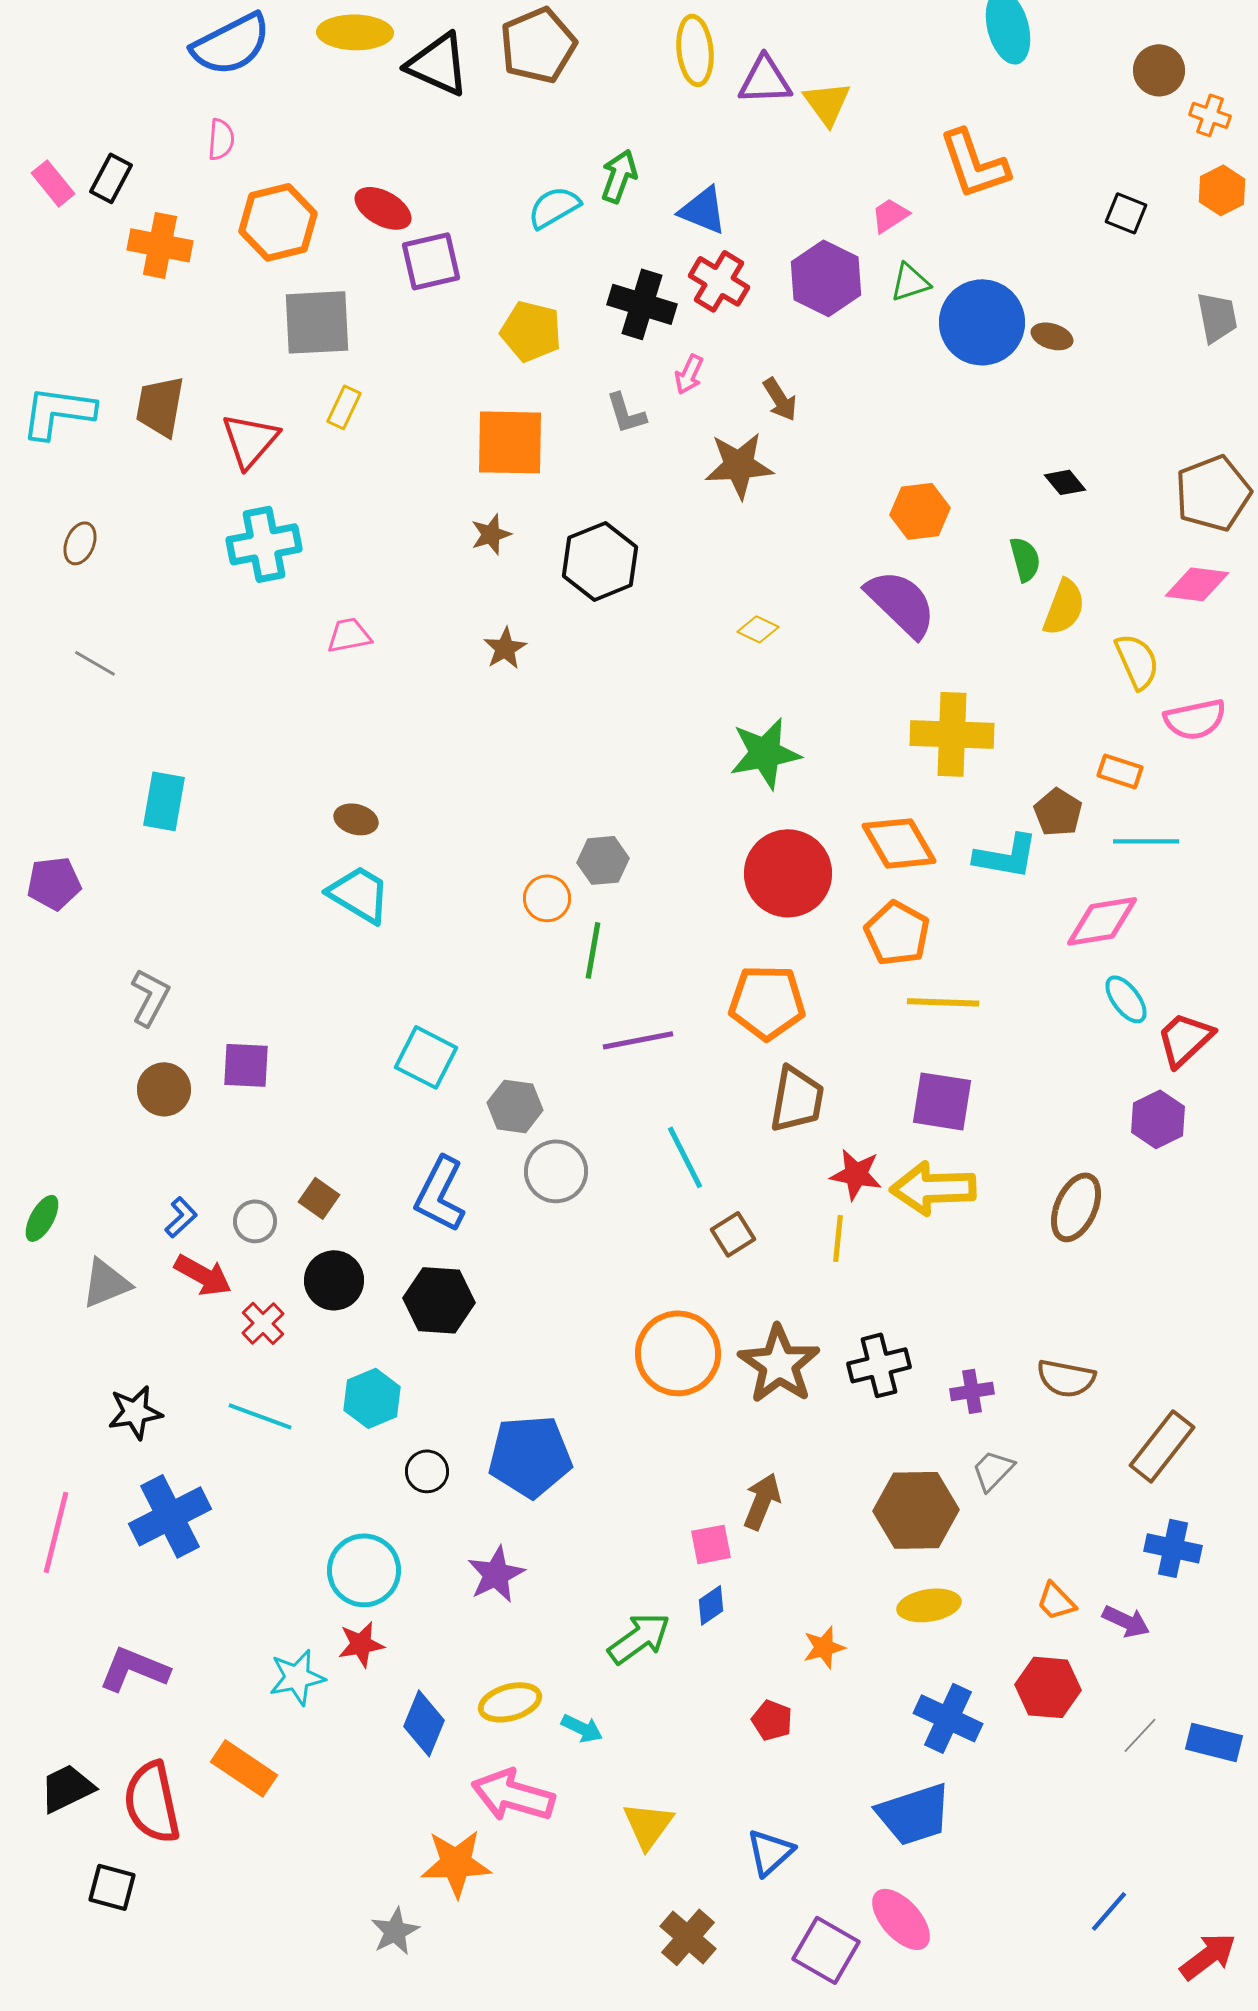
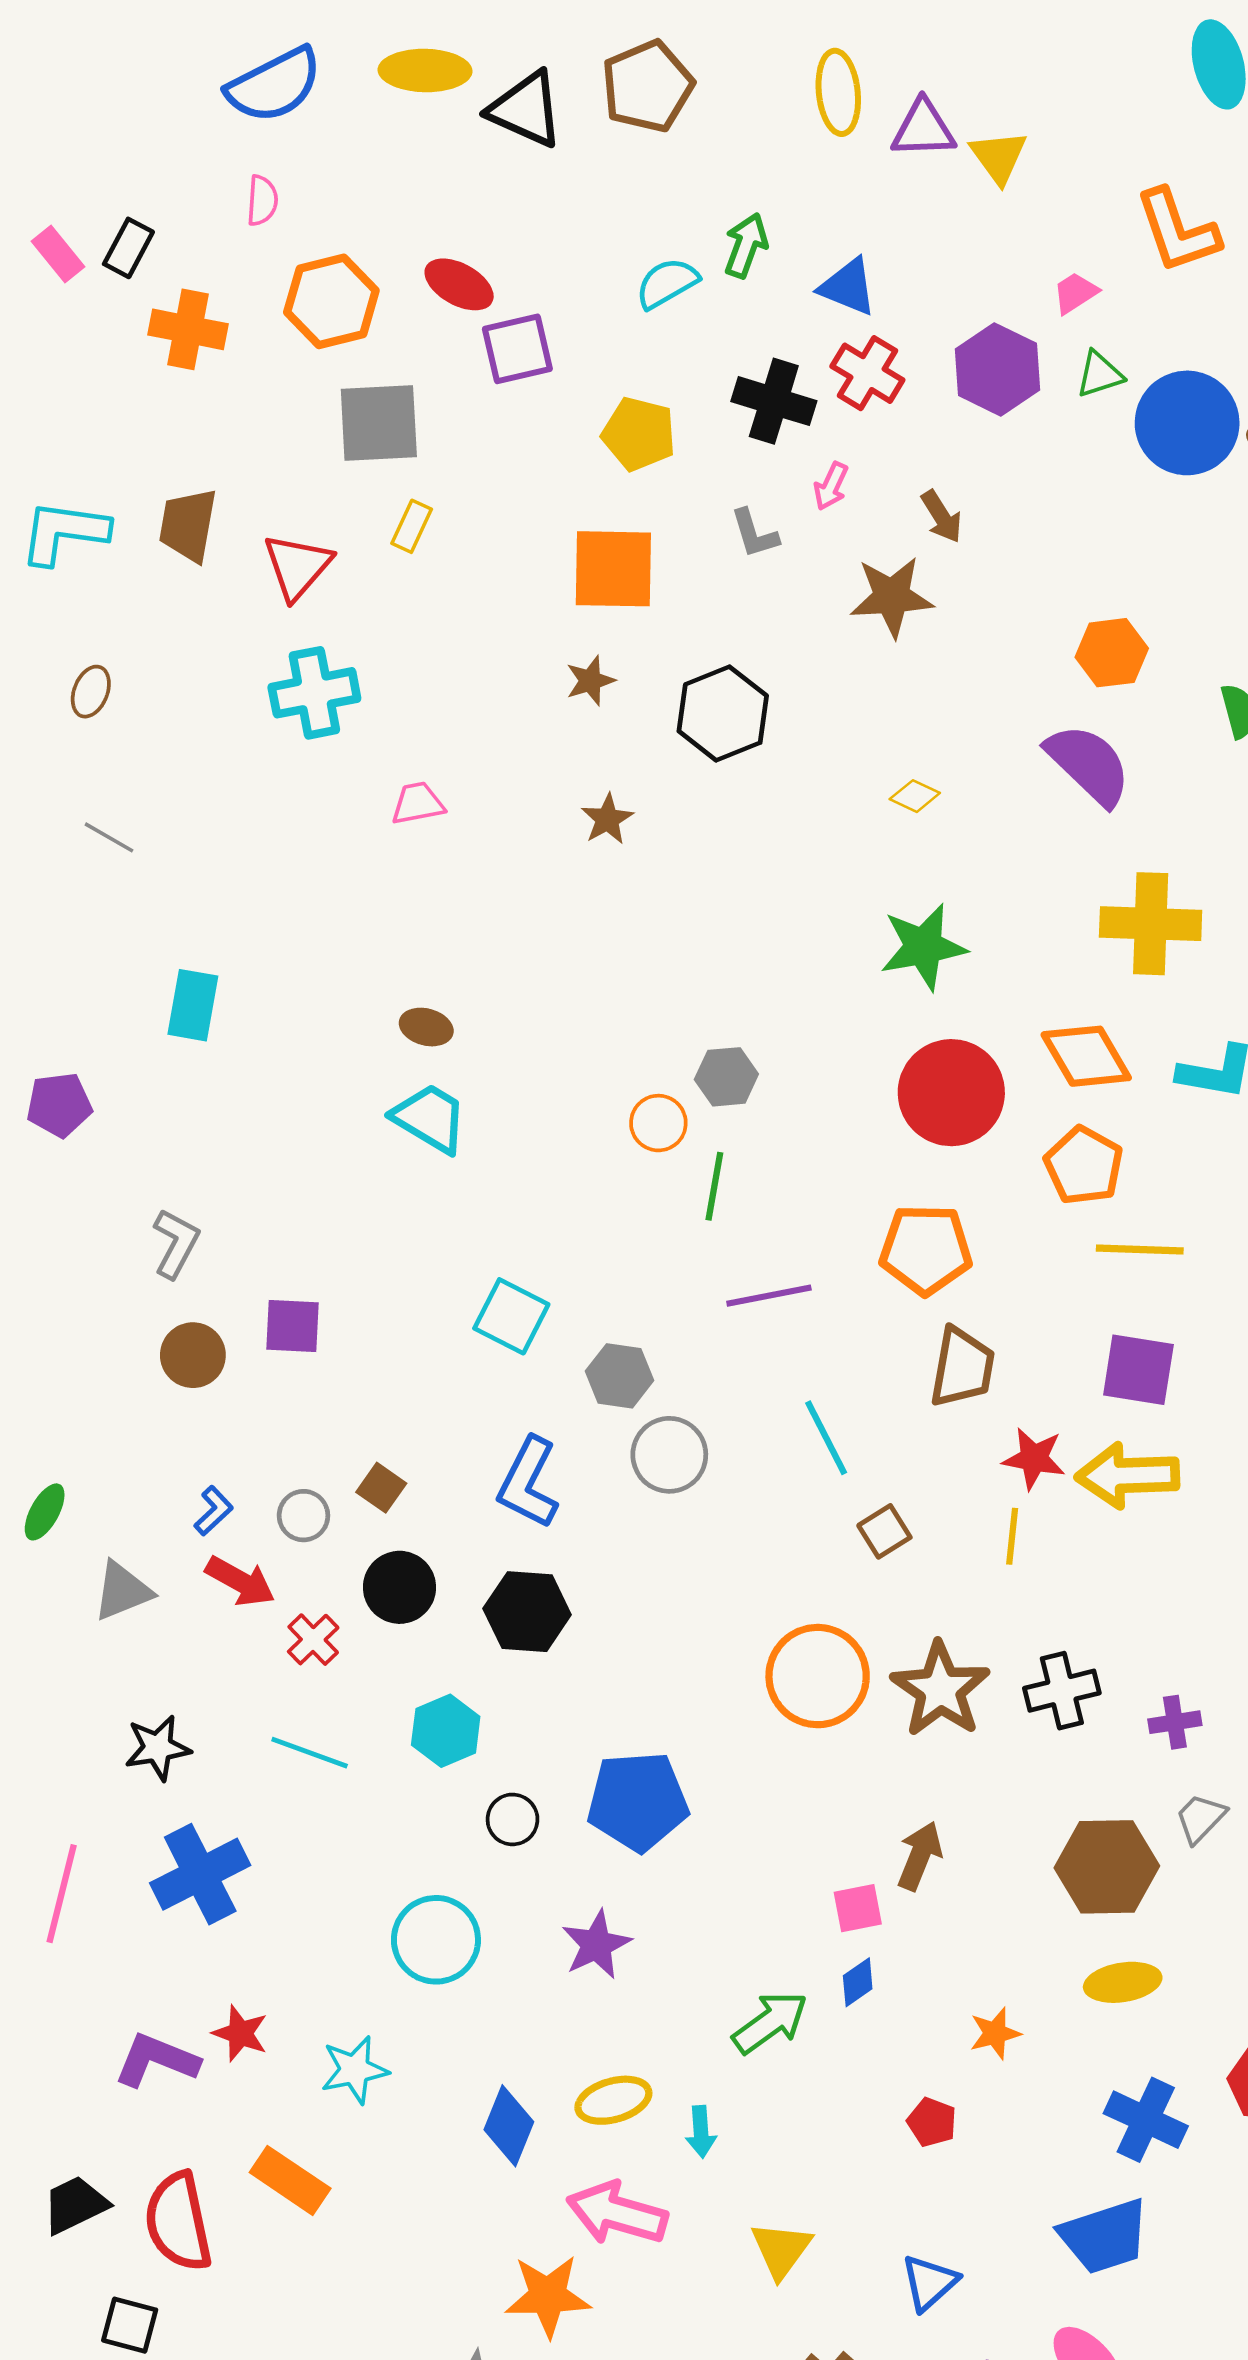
red star: (361, 1644) -> (240, 2033), moved, turned 30
cyan arrow: (582, 1728) -> (701, 2132), turned 60

